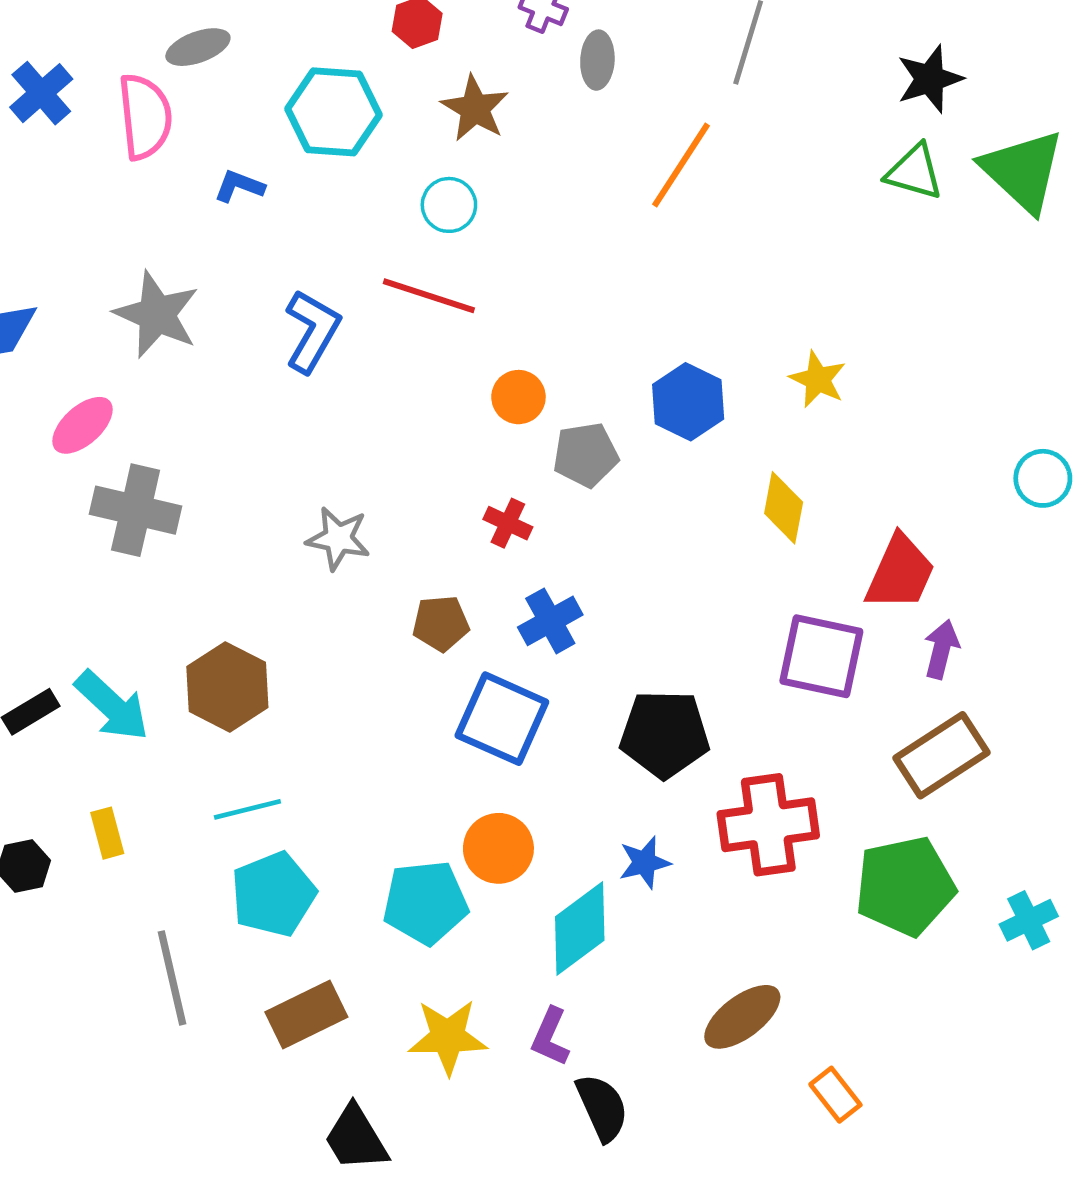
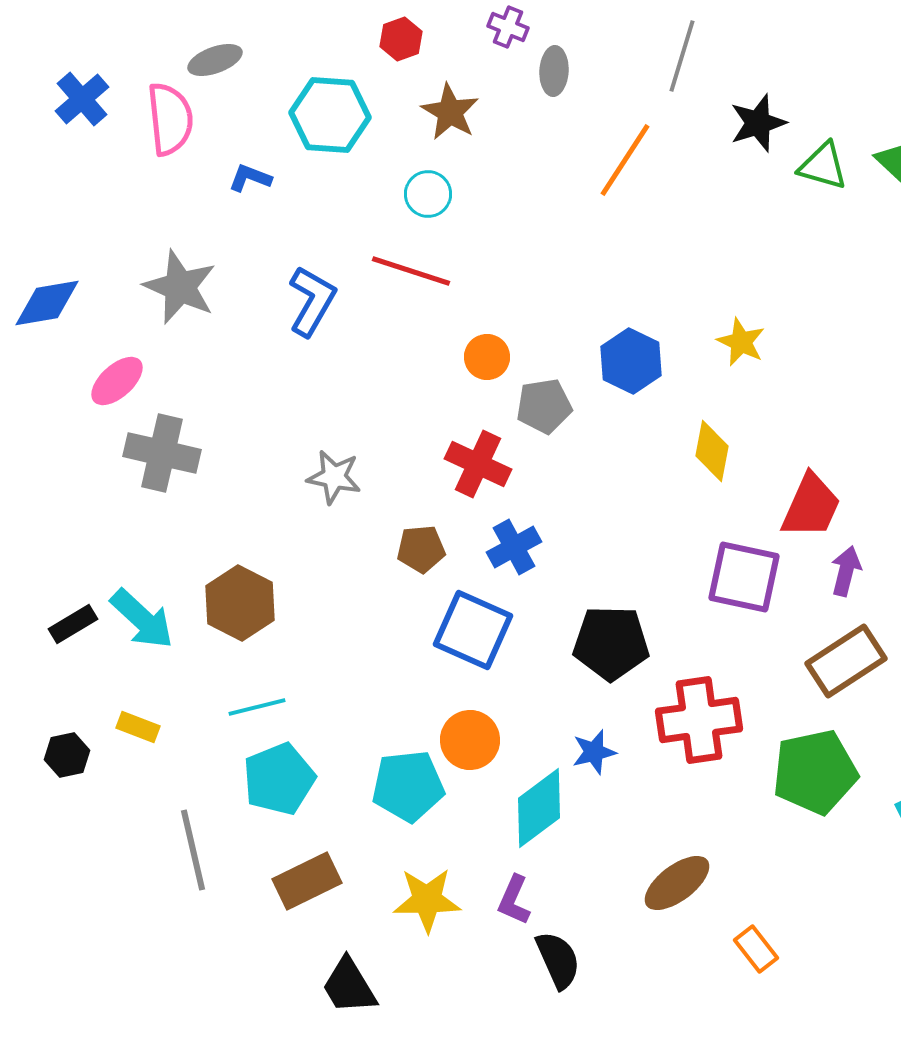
black star: (930, 79) -> (758, 123), moved
red cross: (508, 523) -> (478, 464), size x1.6
yellow rectangle: (107, 833) -> (138, 727), turned -54

